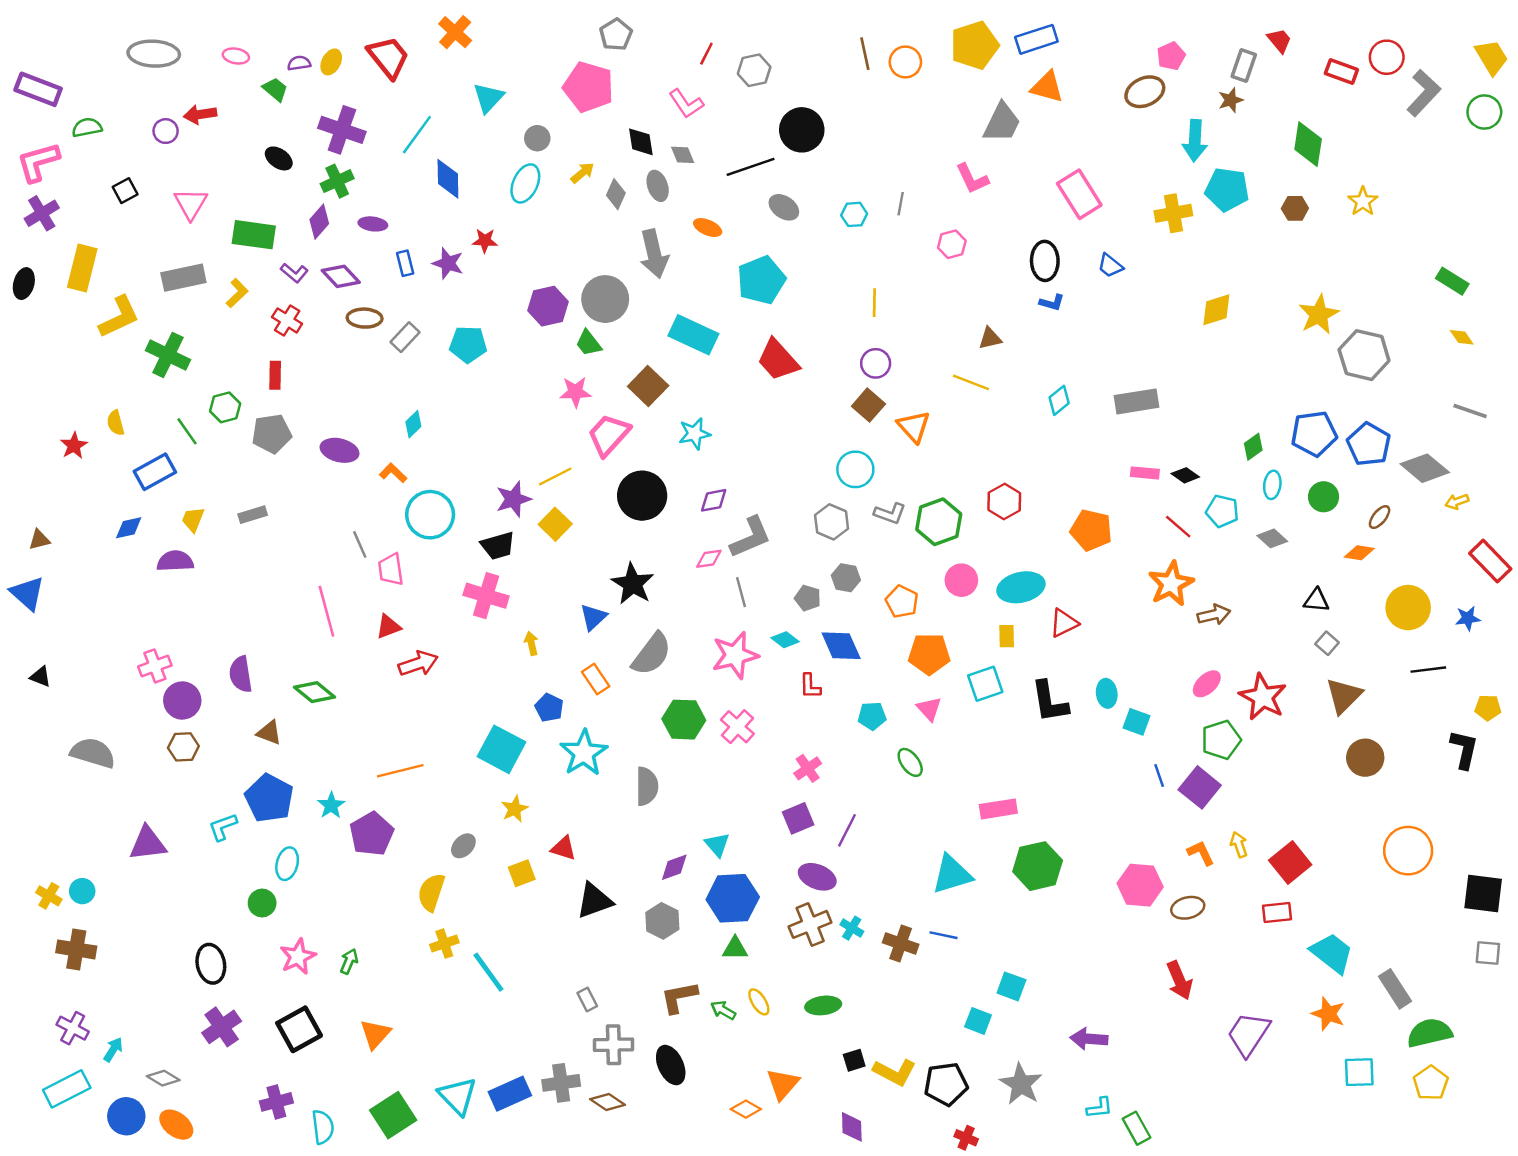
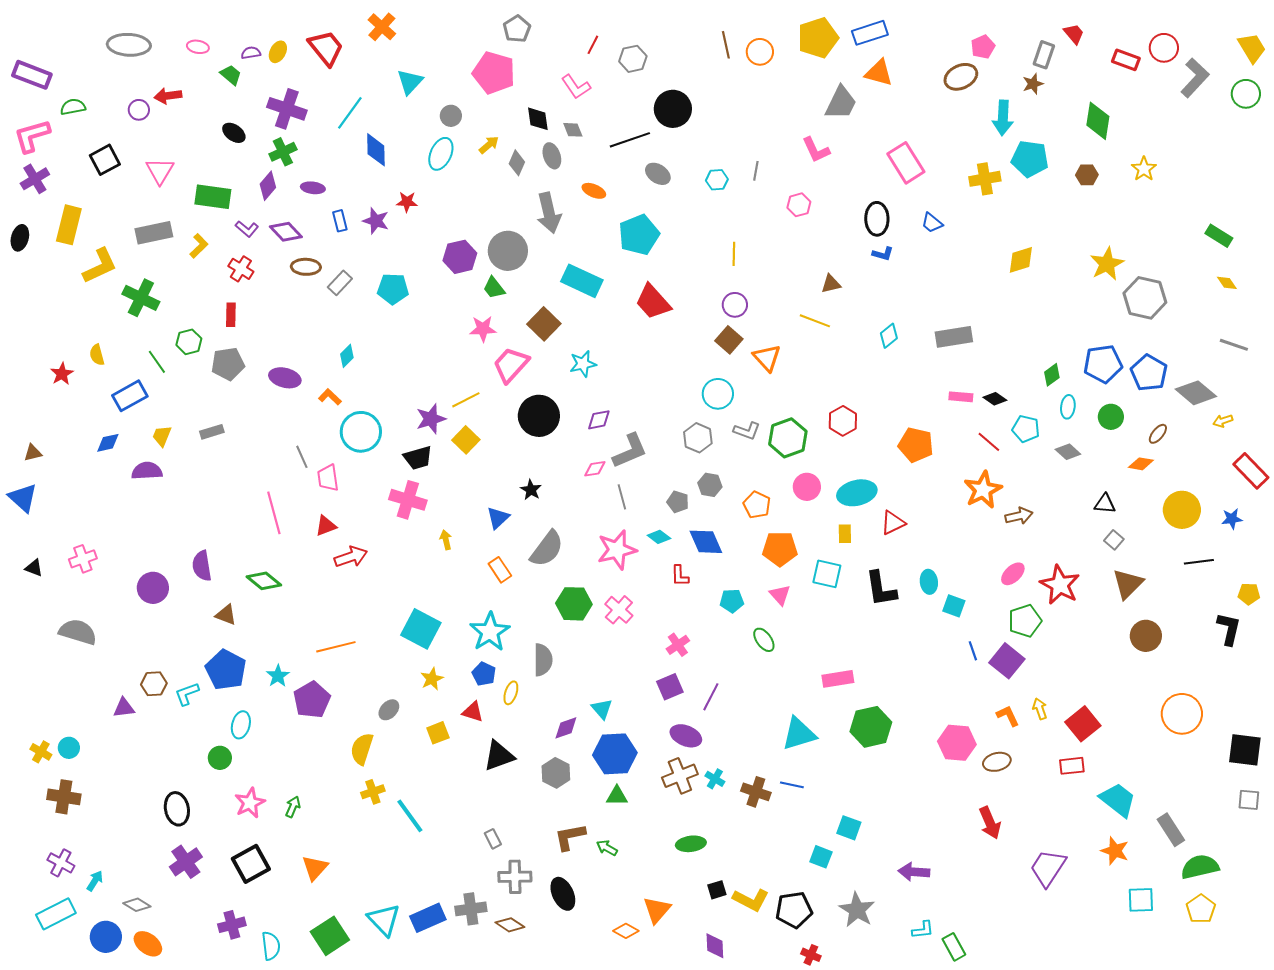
black square: (125, 191) -> (105, 160), size x1.4
black star: (633, 584) -> (531, 490), size x0.6
pink cross: (155, 666) -> (83, 559), moved
cyan square: (985, 684) -> (827, 574), turned 32
blue pentagon: (549, 708) -> (484, 674), moved
brown hexagon: (183, 747) -> (154, 684), moved
purple triangle: (148, 843) -> (124, 708), size x0.7
yellow ellipse: (759, 1002) -> (511, 693), moved, turned 50

